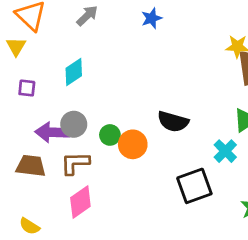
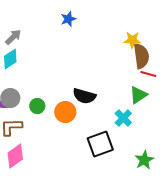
gray arrow: (87, 16) -> (13, 37), moved
orange circle: (133, 144) -> (65, 112), moved

